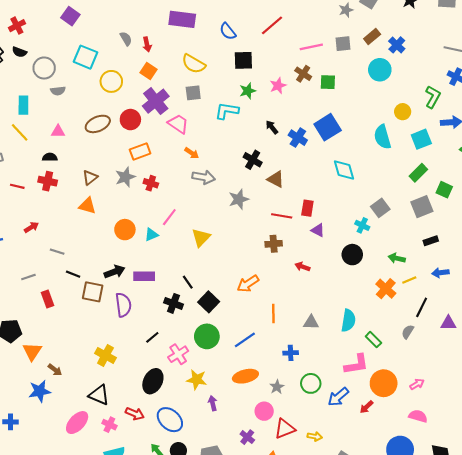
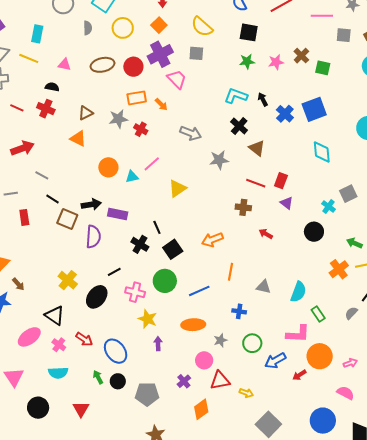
pink line: (311, 47) -> (322, 16), moved
gray semicircle: (58, 91) -> (88, 28), moved, turned -96
cyan L-shape: (227, 111) -> (236, 96), moved
yellow line: (20, 132) -> (29, 58), turned -36
orange arrow: (192, 153) -> (161, 104), moved
red arrow: (31, 227) -> (22, 148), size x1.6
pink cross: (178, 354) -> (135, 292), turned 36
black ellipse: (153, 381) -> (97, 297), moved

